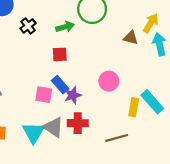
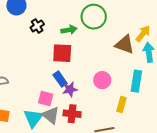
brown triangle: (131, 38) -> (125, 44), size x1.5
red square: (60, 54) -> (62, 53), size x1.5
pink square: (44, 95) -> (46, 99), moved
cyan rectangle: (152, 102) -> (136, 81), moved, turned 45

